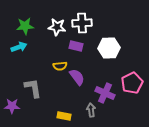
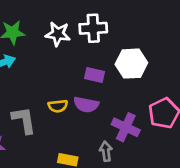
purple rectangle: (76, 46) -> (95, 75), moved
yellow semicircle: (60, 66) -> (58, 106), moved
purple semicircle: (77, 77) -> (86, 105), turned 138

